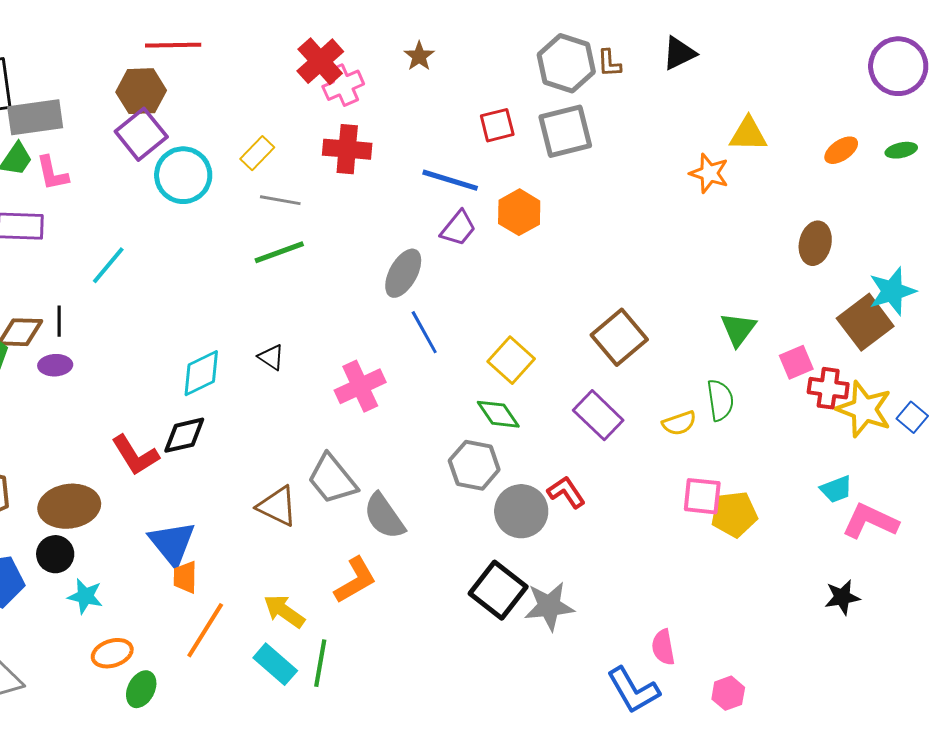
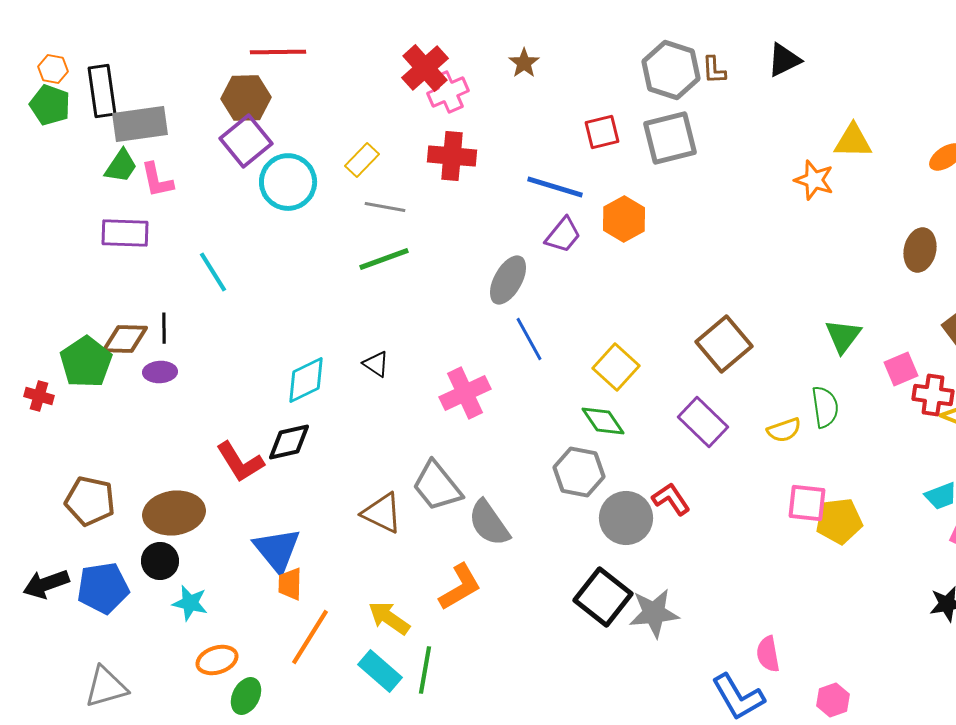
cyan line: (108, 265) -> (213, 272), turned -72

